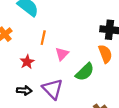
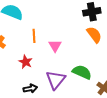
green semicircle: (85, 72) -> (82, 72), moved, turned -96
purple triangle: (53, 89) -> (56, 80), turned 40

